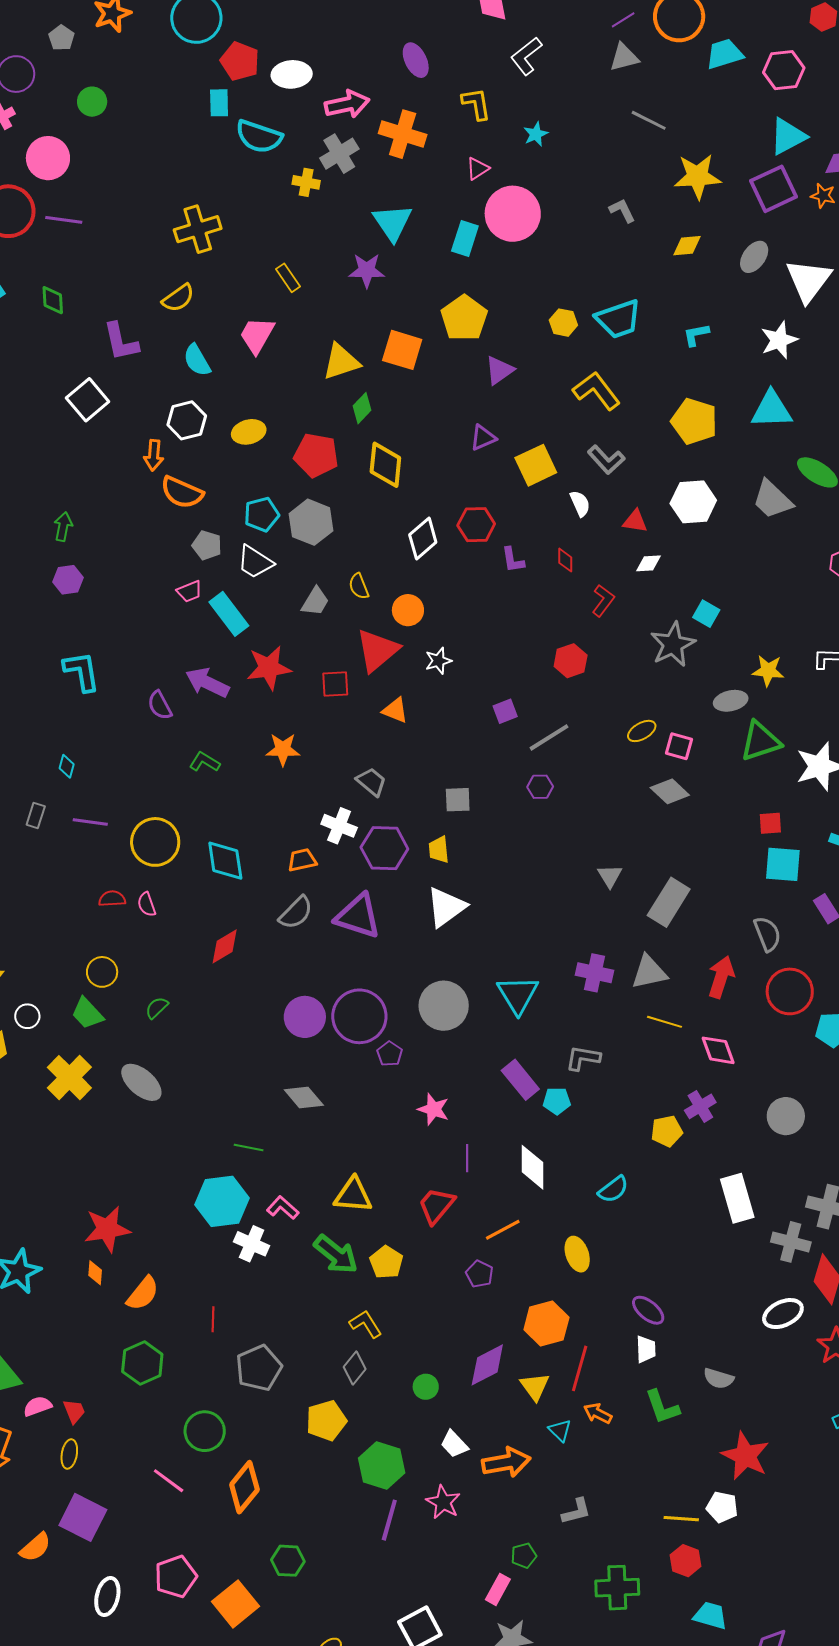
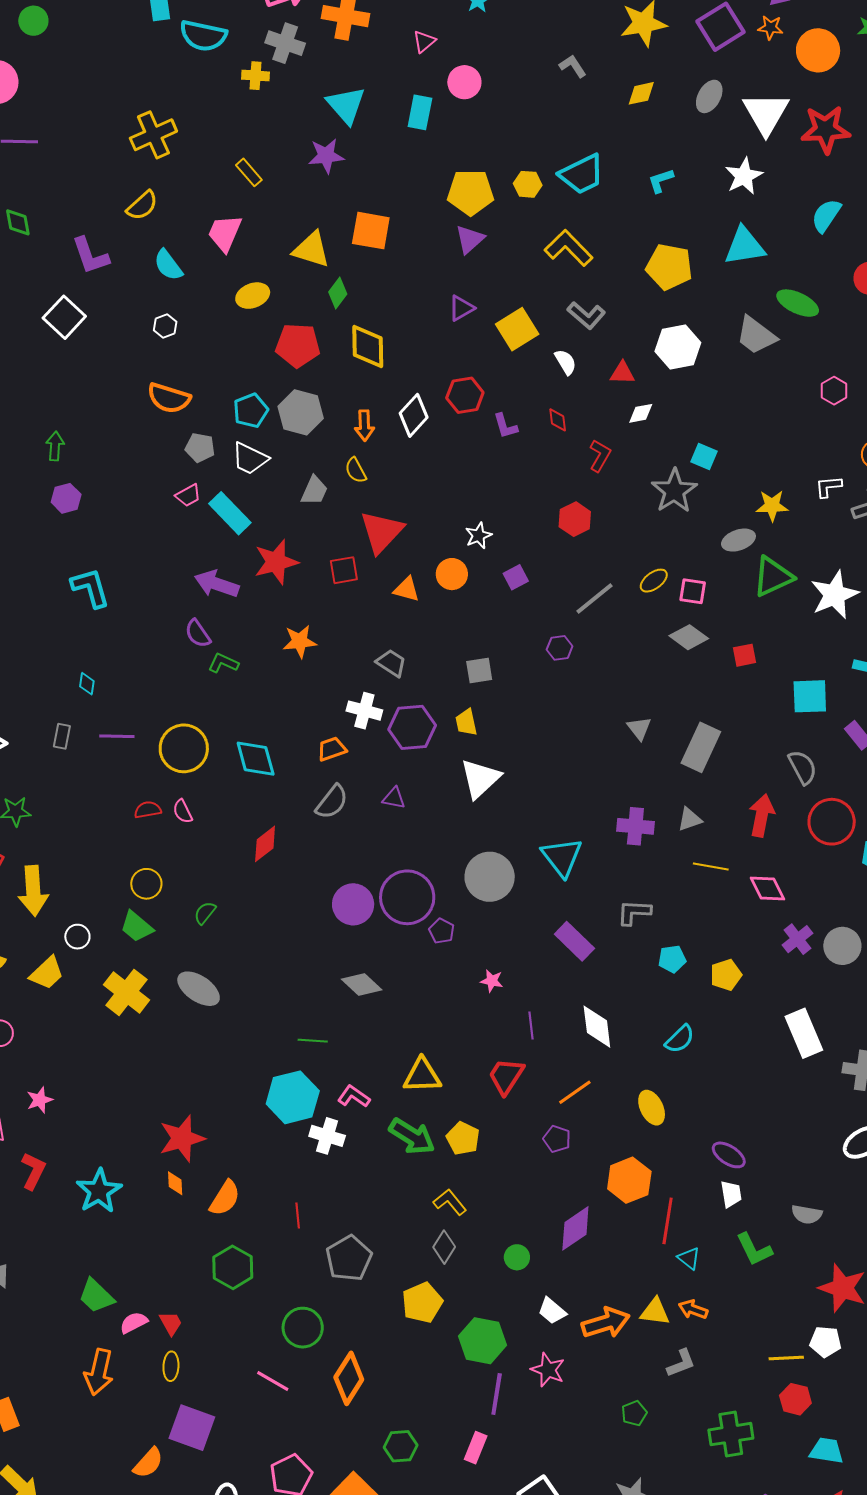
gray cross: (339, 154) -> (285, 43), turned -33
pink circle: (513, 214) -> (464, 82), size x0.6
yellow pentagon: (464, 318) -> (471, 192), moved, turned -30
yellow triangle: (341, 362) -> (311, 250), turned 42
white hexagon: (187, 420) -> (165, 326), size x0.6
yellow ellipse: (249, 432) -> (253, 296), moved
orange arrow: (154, 455) -> (364, 425), moved
orange circle: (408, 610) -> (452, 574), moved
white star: (438, 661) -> (479, 536), moved
purple semicircle: (160, 705) -> (198, 634), moved
gray line: (549, 737) -> (594, 599), moved
red square: (770, 823) -> (744, 655), moved
purple triangle: (358, 916) -> (394, 798), size x0.5
gray triangle: (649, 972) -> (690, 819), size x0.7
cyan pentagon: (557, 1101) -> (672, 959), moved
purple cross: (700, 1106) -> (798, 939), moved
pink star: (433, 1109) -> (492, 981), size x0.7
yellow triangle: (535, 1387) -> (655, 1312), moved, turned -40
orange arrow: (598, 1413) -> (693, 1309), moved
cyan triangle: (560, 1430) -> (689, 1258), moved
pink rectangle: (498, 1589) -> (476, 1448), moved

